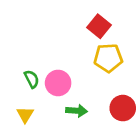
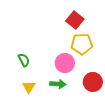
pink circle: (58, 83) -> (65, 63), moved
yellow triangle: (25, 115) -> (29, 87), moved

